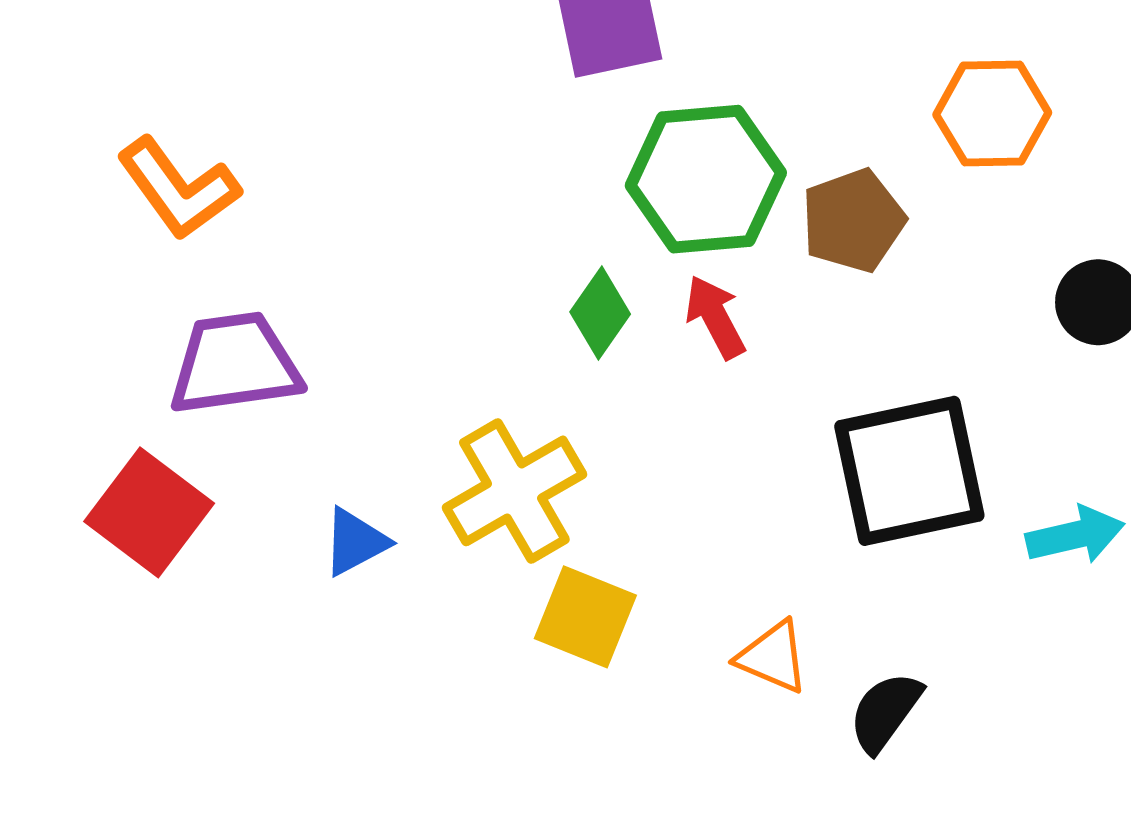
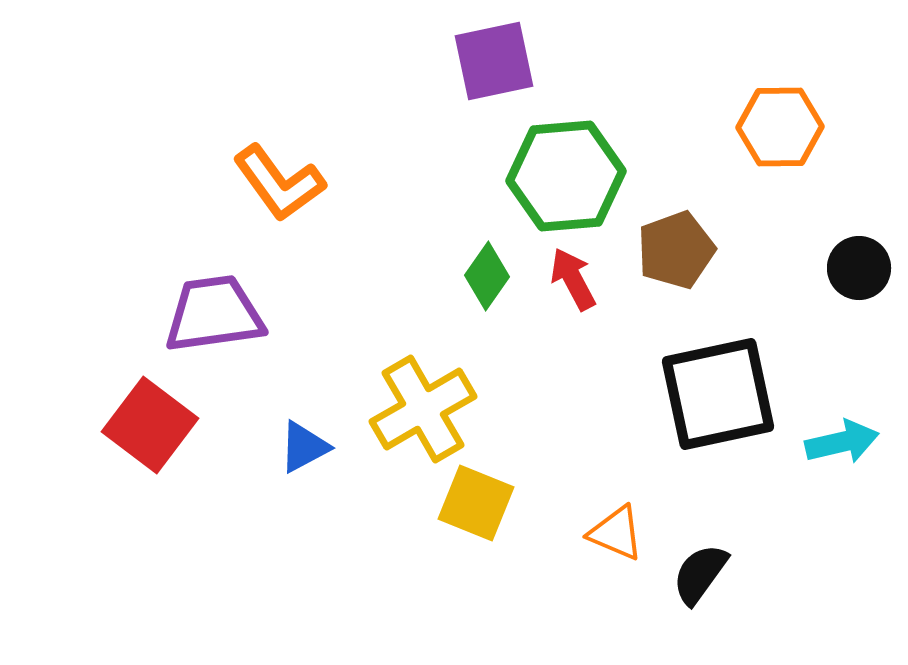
orange L-shape: (179, 189) -> (279, 183), moved
brown pentagon: (853, 221) -> (676, 250), moved

